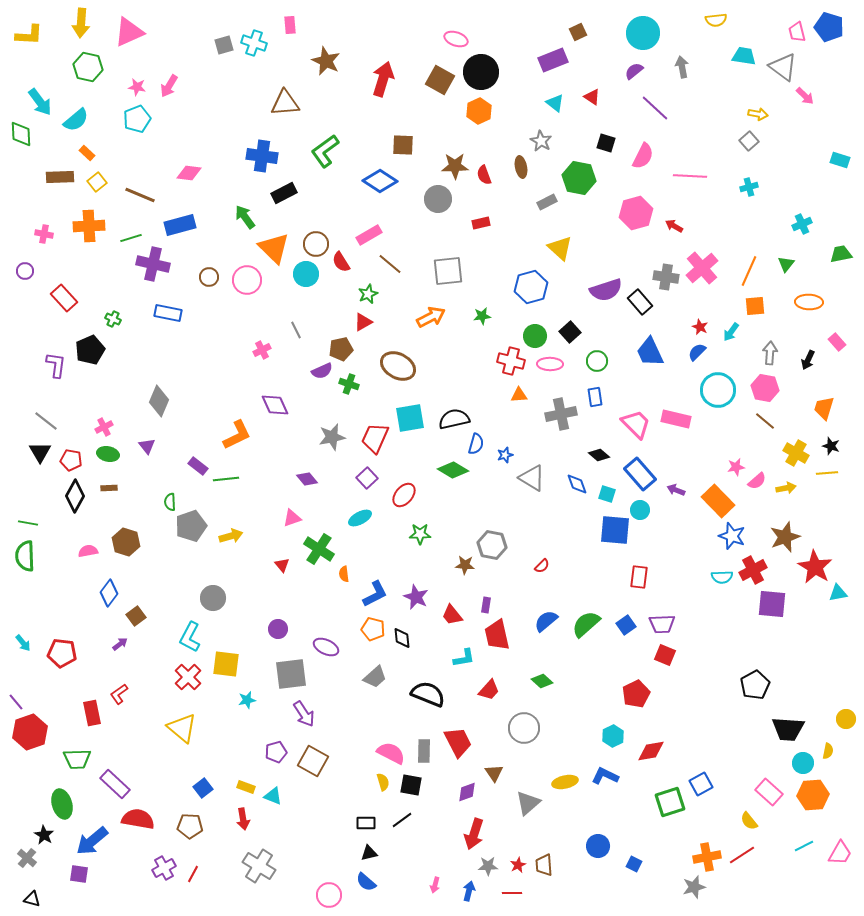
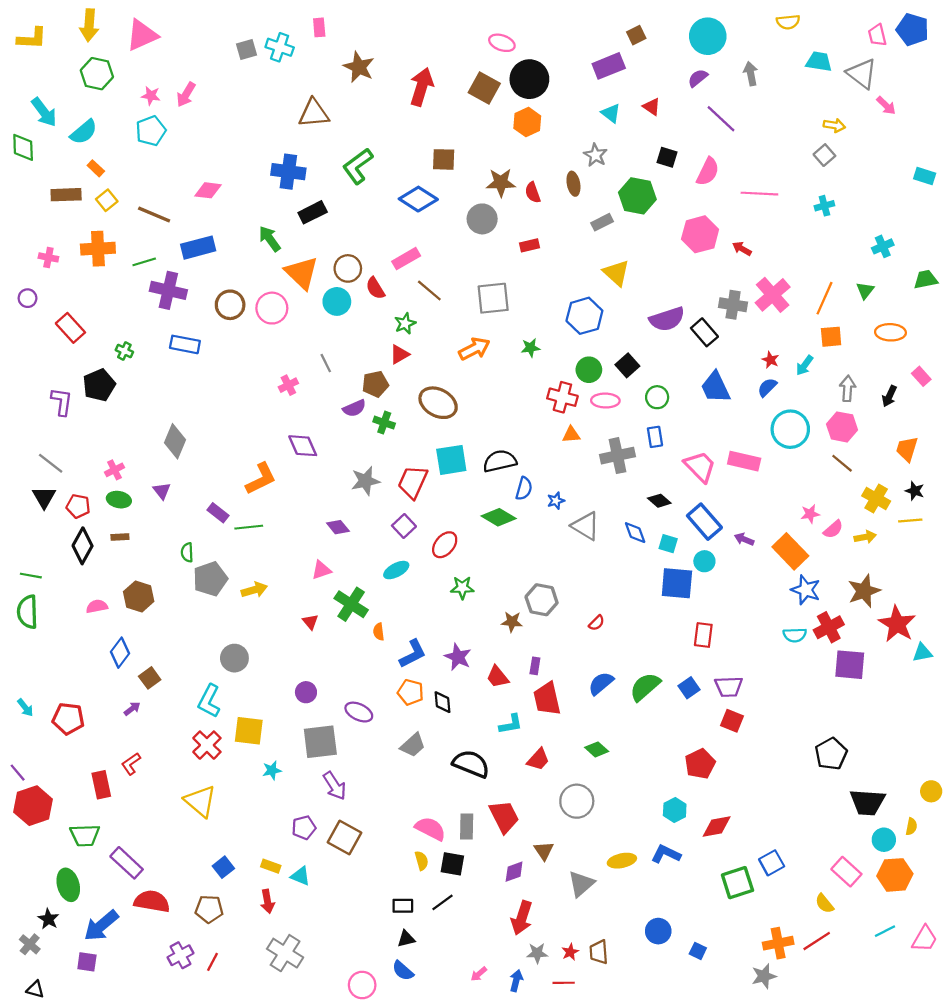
brown circle: (209, 277) -> (230, 305), size x1.4
pink arrow: (435, 885) -> (479, 974), turned 35

